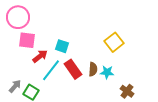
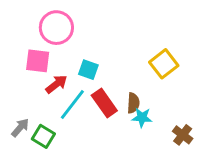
pink circle: (18, 17) -> (56, 28), moved
cyan star: (107, 72) -> (142, 117), moved

